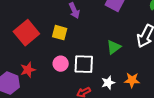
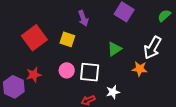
green triangle: (114, 47) -> (115, 49), moved
orange star: (132, 80) -> (140, 69), moved

